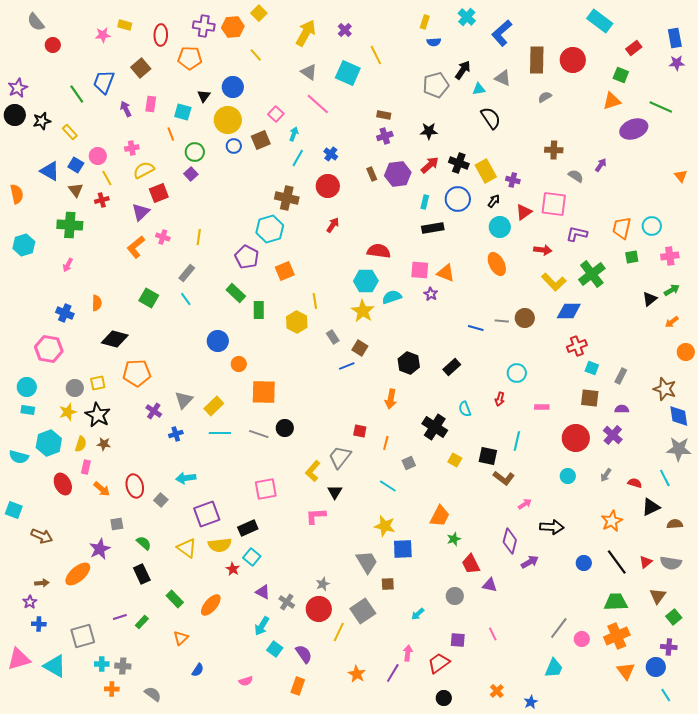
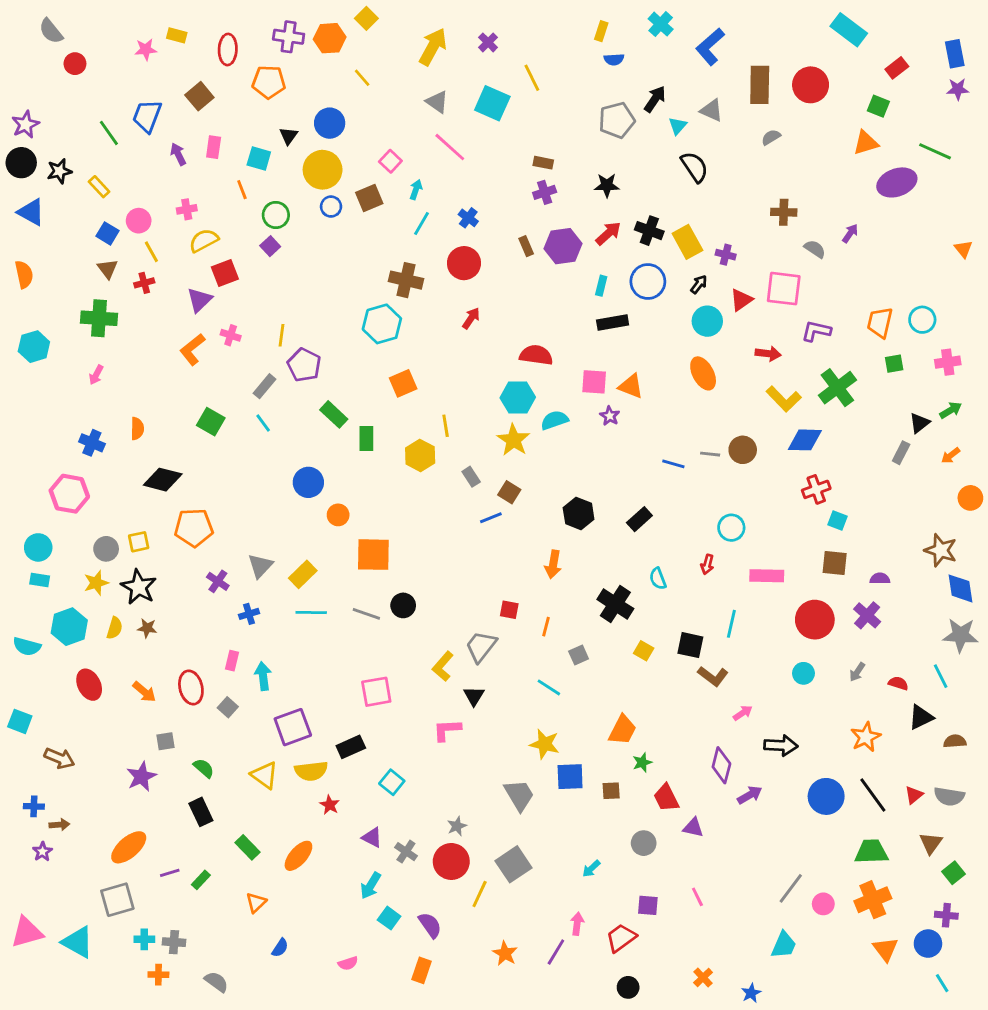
cyan triangle: (479, 89) -> (678, 126), turned -40
blue triangle: (50, 171) -> (31, 212), moved
purple pentagon: (247, 257) -> (304, 365), moved
gray rectangle: (621, 376) -> (901, 453), moved
pink rectangle: (542, 407) -> (767, 576), size x1.6
pink rectangle: (86, 467) -> (232, 661), moved
cyan arrow: (186, 478) -> (263, 676), turned 90
cyan square: (252, 557) -> (392, 782), moved
blue circle: (584, 563) -> (826, 796), size x1.6
orange ellipse: (78, 574) -> (129, 847), moved
brown square: (388, 584) -> (611, 791), moved
blue cross: (39, 624) -> (34, 806), moved

